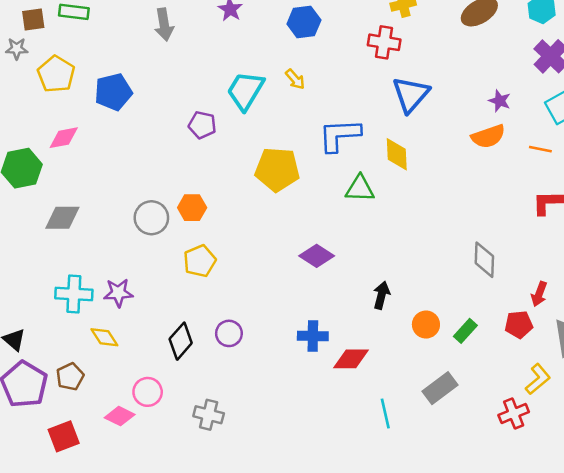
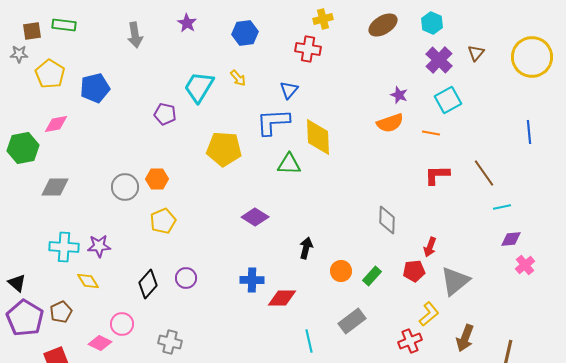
blue triangle: (411, 94) -> (289, 90), moved, size x0.6
yellow diamond: (397, 154) -> (318, 137), size x1.4

